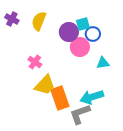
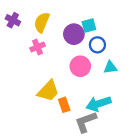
blue circle: (93, 34) -> (97, 45), moved
pink circle: (80, 47) -> (80, 66), moved
pink cross: (35, 62) -> (37, 47), moved, turned 32
orange rectangle: (60, 98) -> (64, 105), size x0.6

